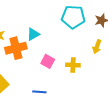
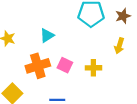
orange cross: (16, 48) -> (38, 66), moved

